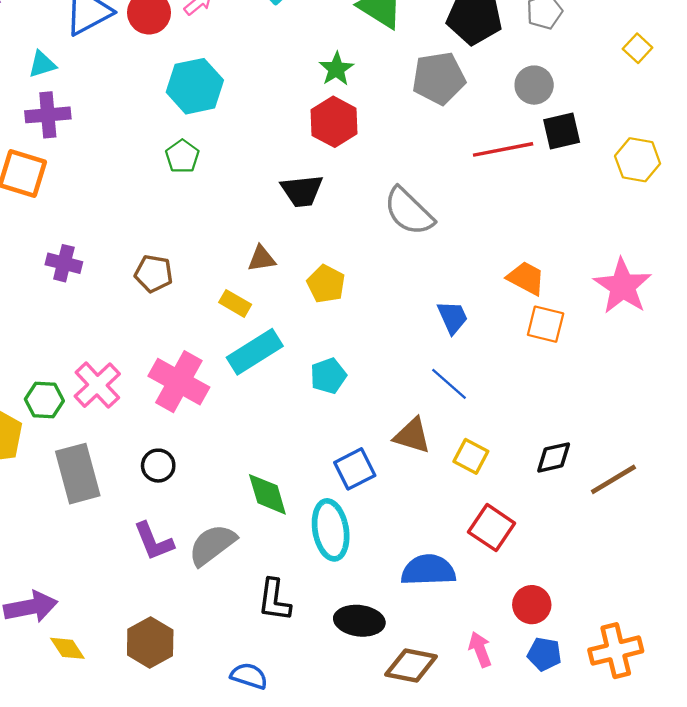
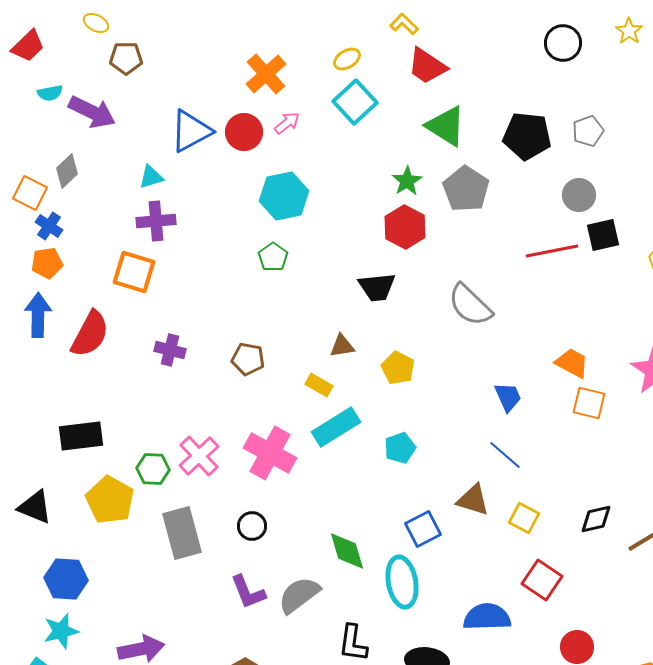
gray pentagon: (439, 78) -> (466, 189), moved, turned -30

